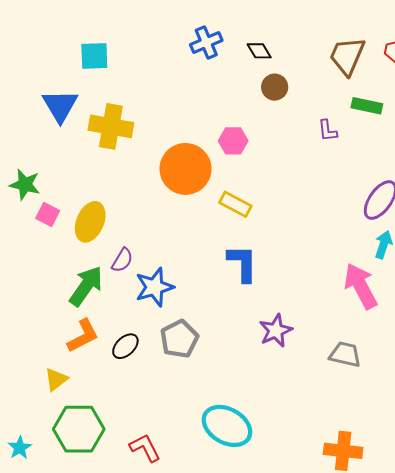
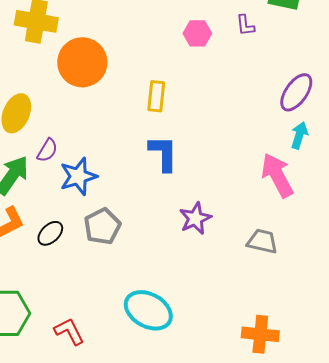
pink hexagon: (233, 141) -> (197, 33), moved
orange circle: (186, 169) -> (82, 62), moved
yellow rectangle: (235, 204) -> (156, 96), turned 68

